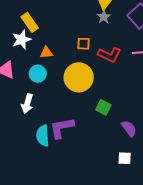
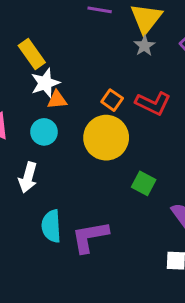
white star: (22, 40) -> (45, 83), moved
orange square: (84, 44) -> (112, 100), moved, turned 32
purple L-shape: (62, 128) -> (90, 237), moved

